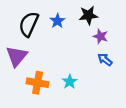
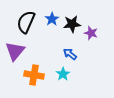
black star: (88, 15) -> (72, 24), moved
blue arrow: (105, 60) -> (70, 54), moved

